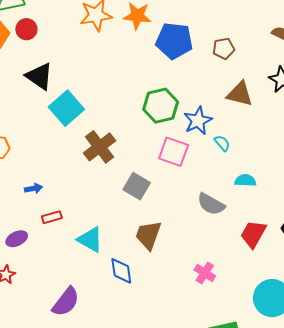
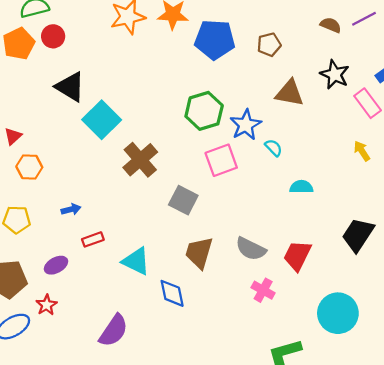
pink square: (174, 152) -> (221, 160), turned -36
gray semicircle: (211, 204) -> (251, 249), moved
red trapezoid: (253, 234) -> (297, 256), moved

